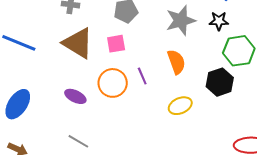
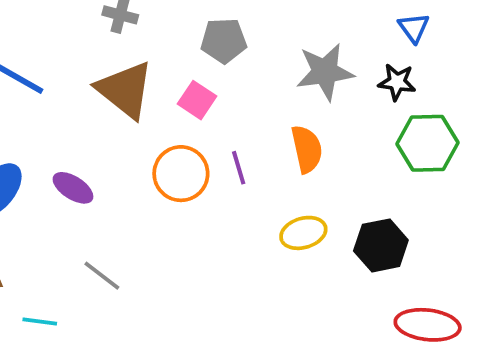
pink square: (116, 44) -> (197, 100), turned 36
black hexagon: (220, 82) -> (381, 245), moved
purple ellipse: (75, 96) -> (73, 188), moved

